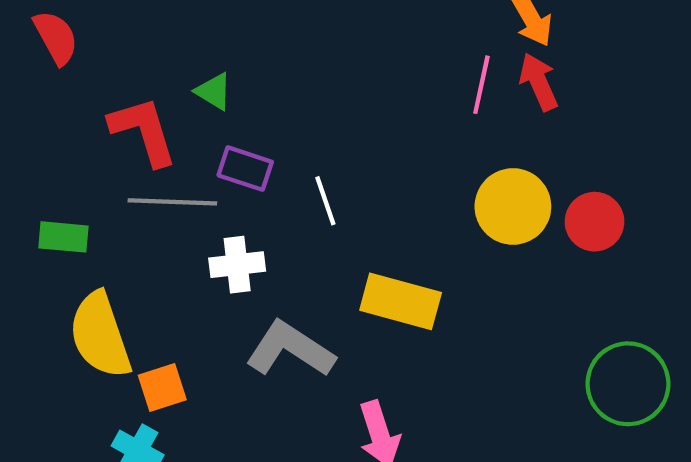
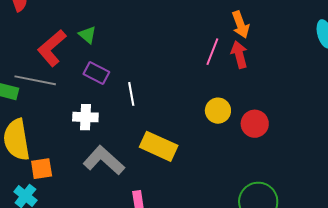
red L-shape: (143, 131) -> (52, 48), turned -123
gray line: (172, 202) -> (35, 80), moved
yellow circle: (513, 206) -> (218, 111), size x0.7

